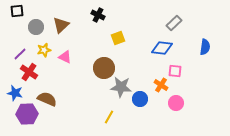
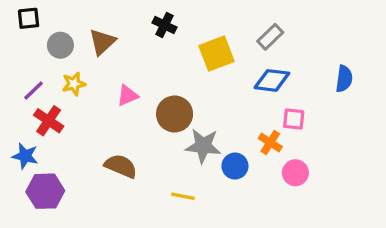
gray rectangle: (174, 23) -> (270, 37), moved
yellow square: (118, 38) -> (216, 54), moved, size x1.5
pink triangle: (65, 57) -> (128, 96), moved, turned -48
brown semicircle: (47, 99) -> (121, 166), moved
yellow line: (109, 117) -> (183, 196), turned 72

